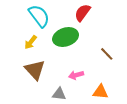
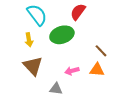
yellow arrow: (31, 42) -> (29, 40), turned -48
orange triangle: (100, 92) -> (97, 70), moved

